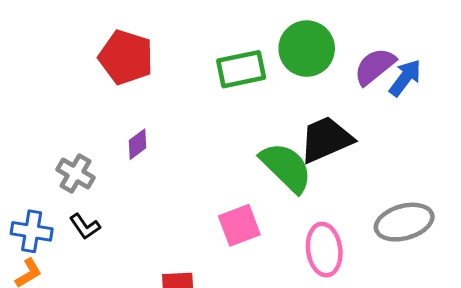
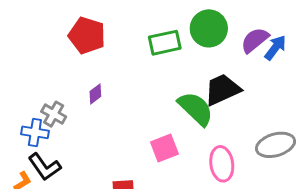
black L-shape: (85, 226) -> (44, 167), moved, size x1.6
blue cross: (32, 231) -> (35, 132), moved

